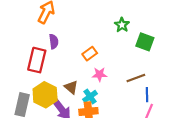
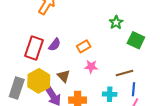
purple semicircle: (54, 41) -> (55, 45), moved, turned 40
cyan cross: (90, 97) -> (110, 94), moved, turned 32

